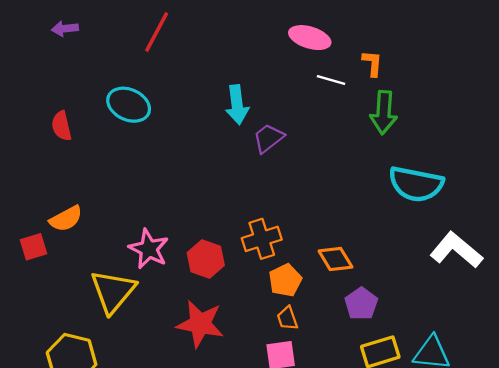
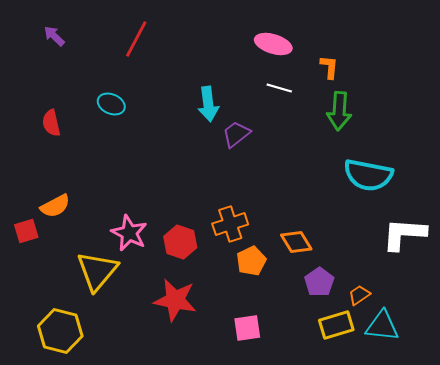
purple arrow: (65, 29) -> (54, 36), turned 50
white line: (331, 80) -> (279, 88), moved
cyan ellipse: (129, 105) -> (111, 104), size x0.7
white L-shape: (456, 250) -> (404, 234), turned -36
orange trapezoid: (287, 318) -> (359, 295), moved, turned 75

